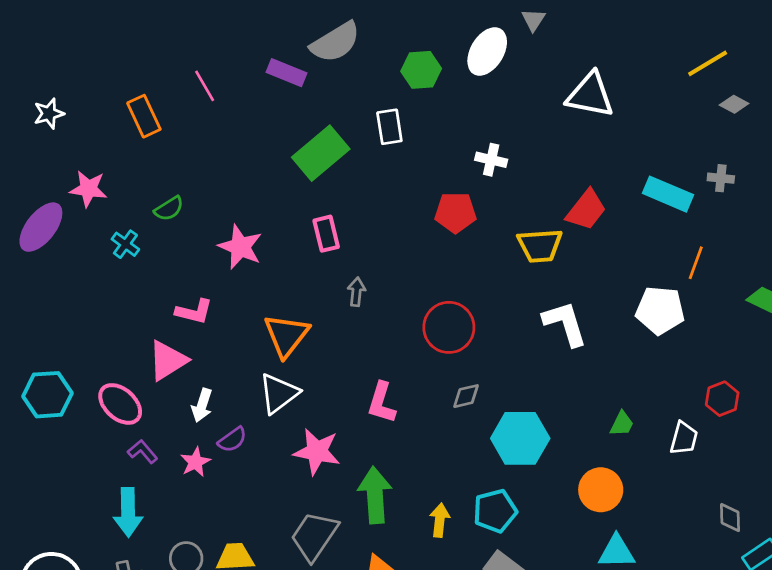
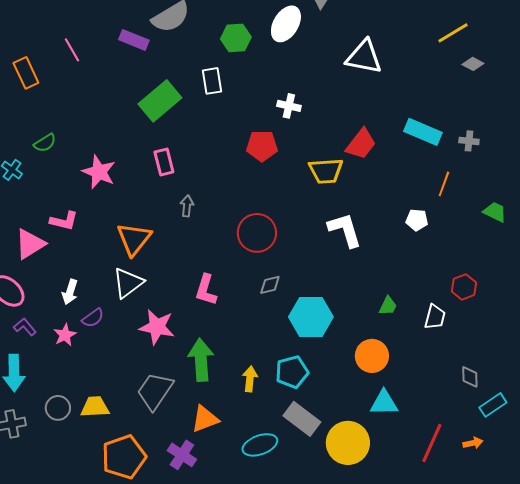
gray cross: (721, 178) -> (469, 141), moved
white pentagon: (660, 310) -> (417, 220), size x0.6
pink triangle: (168, 360) -> (30, 244), moved

